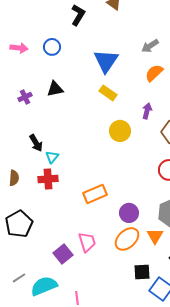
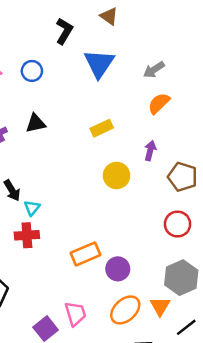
blue triangle: (106, 61) -> (99, 63), moved
yellow rectangle: (108, 93) -> (102, 128), turned -60
purple circle: (129, 213) -> (118, 269), moved

